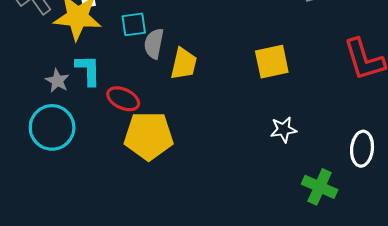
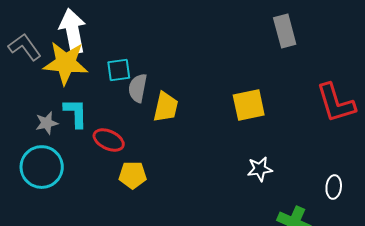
gray star: (57, 81) -> (47, 123), turned 30
yellow pentagon: (149, 136) -> (133, 175), size x0.6
white ellipse: (362, 149) -> (334, 187), size x0.7

